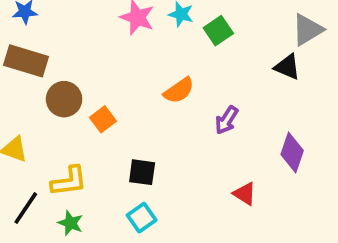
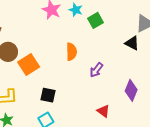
orange semicircle: (179, 90) -> (71, 52), turned -60
orange square: (103, 119) -> (29, 64), size x1.5

